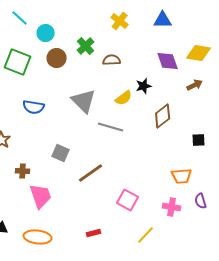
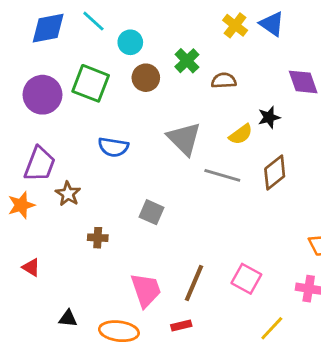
blue triangle: (163, 20) -> (272, 24), moved, turned 36
brown diamond: (163, 116) -> (275, 173), moved
brown line: (91, 173) -> (194, 283), moved, turned -32
pink trapezoid: (41, 196) -> (146, 290), moved
red rectangle: (94, 233) -> (181, 325), moved

